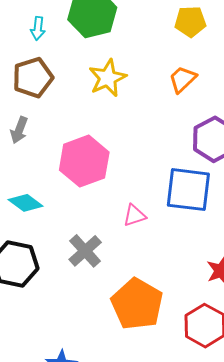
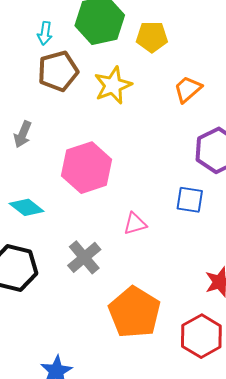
yellow pentagon: (190, 22) -> (152, 37), moved
brown pentagon: (33, 78) -> (58, 71), moved
blue square: (188, 190) -> (190, 200), size x0.6

